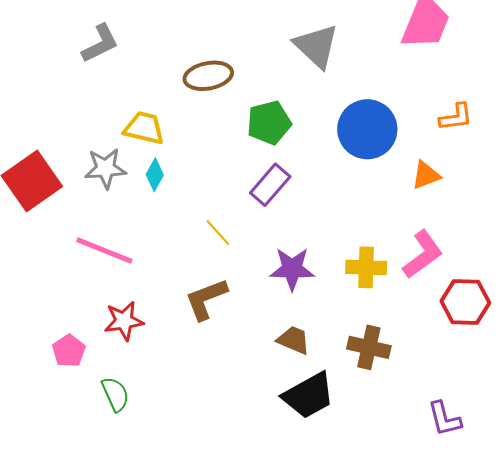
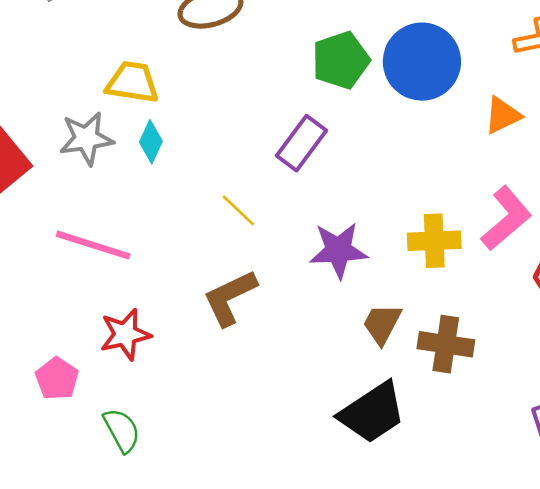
green pentagon: (269, 123) -> (341, 60), moved
brown trapezoid: (294, 340) -> (382, 324), moved, turned -81

